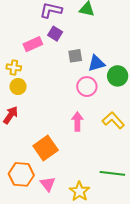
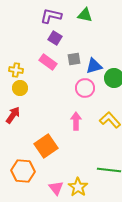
pink rectangle: (33, 44) -> (48, 62), moved, turned 60
pink triangle: (48, 184) -> (56, 188), moved

